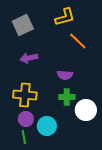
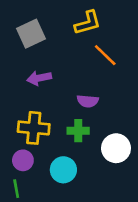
green cross: (67, 97) -> (78, 131), moved
purple circle: (26, 119) -> (23, 160), moved
green line: (24, 137) -> (16, 189), moved

